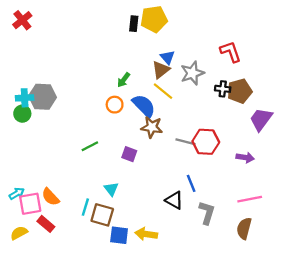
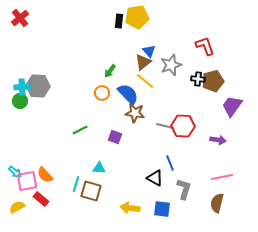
cyan triangle: (111, 189) -> (99, 168), turned -48
cyan arrow: (17, 194) -> (15, 172), turned 72
blue square: (119, 235) -> (162, 209), moved

